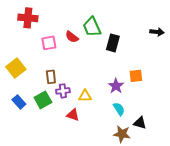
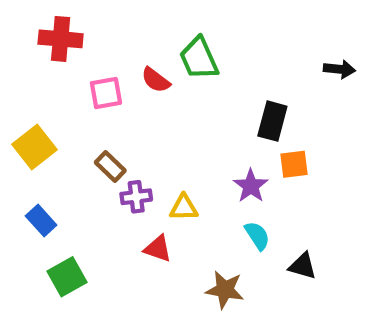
black rectangle: (113, 43) -> (272, 121), moved
brown rectangle: (51, 77) -> (110, 166), turned -40
green square: (43, 100) -> (67, 277), moved
brown star: (122, 134) -> (225, 290), moved

